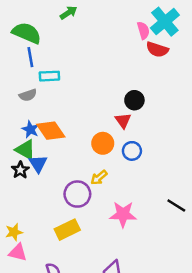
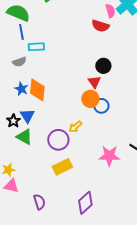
red semicircle: (157, 49) -> (100, 26), moved
orange diamond: (51, 131) -> (37, 90), turned 40
orange circle: (103, 143) -> (90, 99), moved
green triangle: (25, 150) -> (24, 137), moved
pink star: (123, 214) -> (109, 156), moved
yellow rectangle: (67, 230) -> (62, 167), moved

